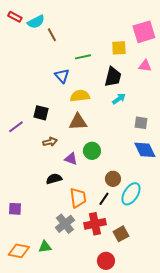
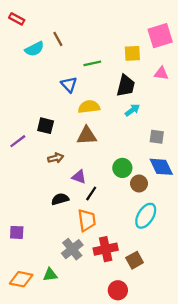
cyan semicircle: (36, 22) -> (34, 49), moved
green circle: (92, 151) -> (122, 168), moved
brown circle: (113, 179) -> (139, 183), moved
black line: (104, 199) -> (91, 194), moved

